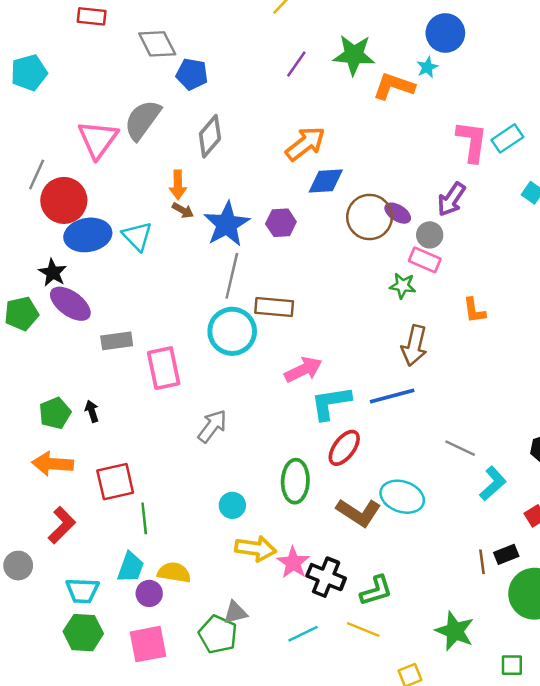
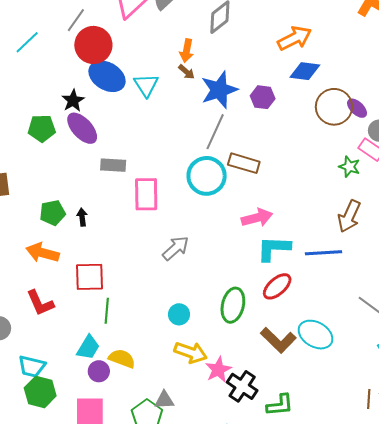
blue ellipse: (88, 235) -> (107, 76), turned 30
red L-shape: (62, 525) -> (40, 303), turned 100
cyan trapezoid: (82, 591) -> (32, 366), moved

